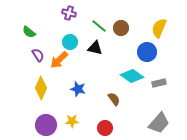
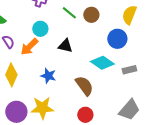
black triangle: (95, 48) -> (65, 46), moved
brown semicircle: (114, 99) -> (84, 86), size x1.5
yellow star: (72, 121) -> (42, 108), size x1.6
red circle: (105, 128) -> (85, 115), moved

